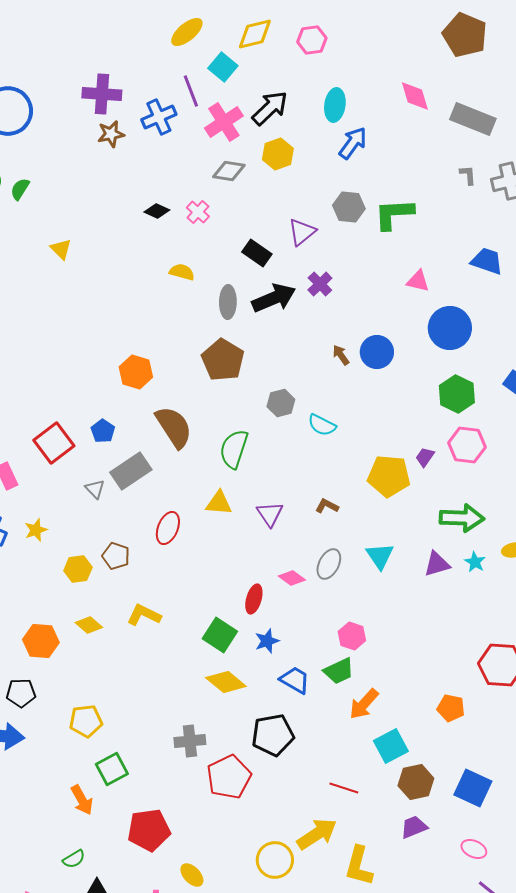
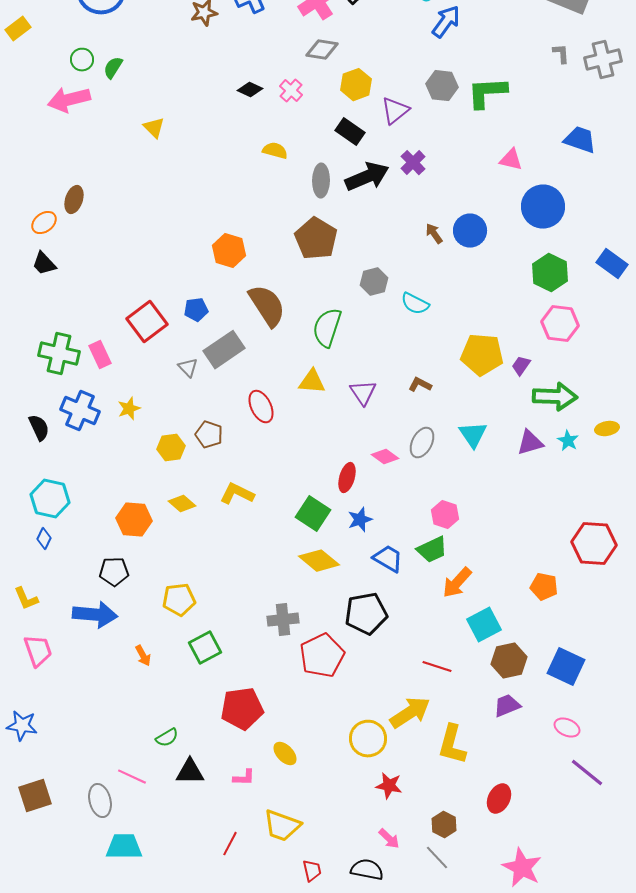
yellow hexagon: (278, 154) -> (356, 85), moved
blue pentagon: (103, 431) -> (196, 310), turned 30
purple trapezoid: (425, 457) -> (521, 366), moved
red ellipse: (168, 528) -> (261, 407), turned -48
orange arrow: (82, 800) -> (143, 656), moved, size x0.7

